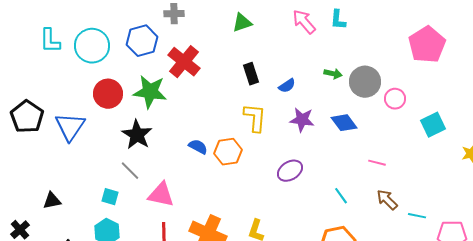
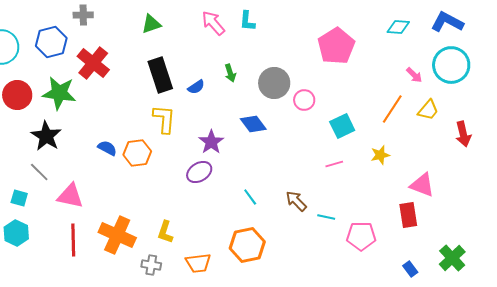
black rectangle: (251, 74) -> (160, 75), size x1.6
green arrow: (333, 74) -> (230, 73), moved, turned 60
purple star: (302, 120) -> (211, 142), moved, turned 30
pink line: (377, 163) -> (334, 164), moved, turned -30

